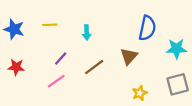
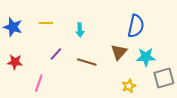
cyan star: (177, 49) -> (146, 57), moved
brown line: (94, 67) -> (87, 62), turned 54
pink line: (56, 81) -> (39, 83), moved, turned -36

